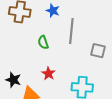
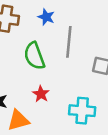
green semicircle: (43, 42) -> (34, 56), size x1.6

